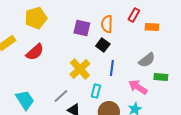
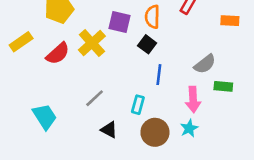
orange rectangle: (152, 27) -> (230, 21), moved
yellow cross: (80, 69) -> (92, 43), moved
pink arrow: (138, 87) -> (193, 99), turned -126
gray line: (61, 96) -> (95, 98), moved

